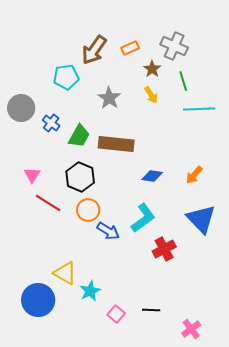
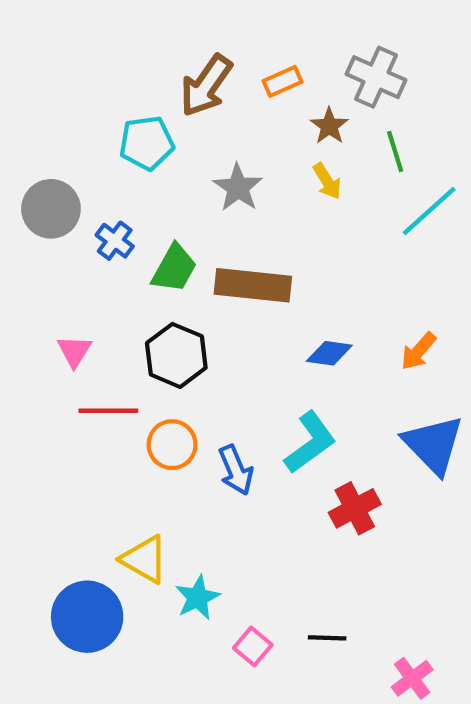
cyan line: (199, 109) -> (429, 211), turned -40
red line: (48, 203) -> (108, 411), turned -32
orange circle: (88, 210) -> (172, 445), moved
blue arrow: (108, 231) -> (236, 470), turned 35

